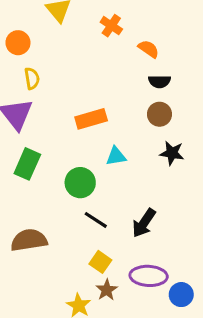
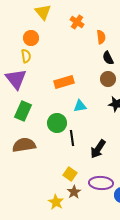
orange circle: (18, 43) -> (31, 38), moved
orange semicircle: (149, 49) -> (101, 37), turned 48
black semicircle: (159, 82) -> (108, 58), turned 64
black line: (96, 220) -> (72, 138), moved, turned 49
brown semicircle: (29, 240) -> (24, 145), moved

